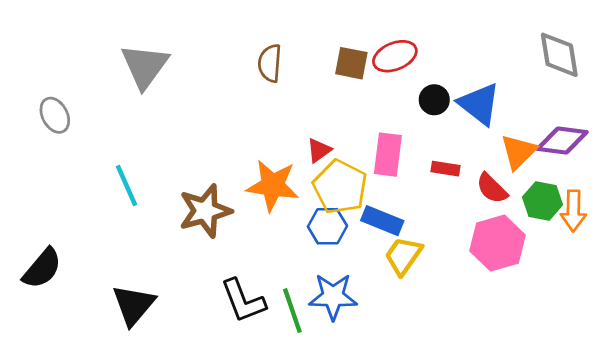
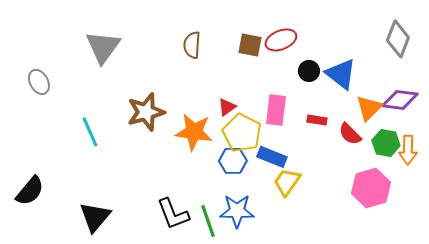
gray diamond: (559, 55) -> (398, 39), turned 30
brown star: (205, 211) -> (146, 112), moved
pink hexagon: (497, 243) -> (371, 188), moved

